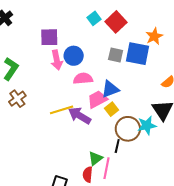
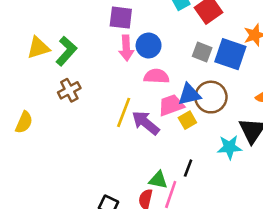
yellow line: (62, 110) -> (124, 112), turned -60
brown circle: (128, 129) -> (211, 97), moved
green triangle: (95, 158) -> (158, 180), turned 42

